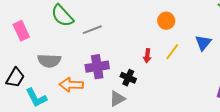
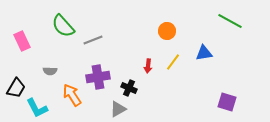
blue triangle: (203, 43) -> (204, 53), turned 42
gray semicircle: (49, 61) -> (50, 71), size x0.6
orange arrow: (71, 85) -> (72, 95), turned 55

